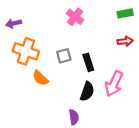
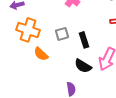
black semicircle: (87, 91) -> (83, 66), turned 102

